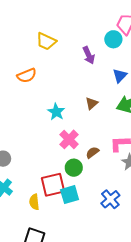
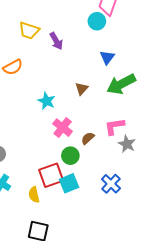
purple arrow: (89, 55) -> (56, 41), moved

